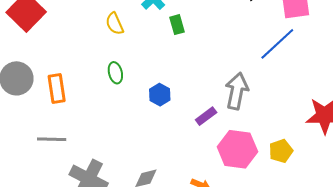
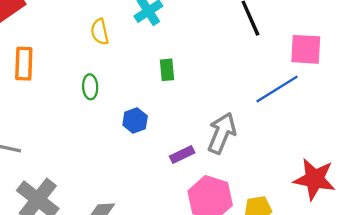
green rectangle: (177, 25) -> (167, 70), moved
orange rectangle: (57, 89) -> (24, 64), moved

